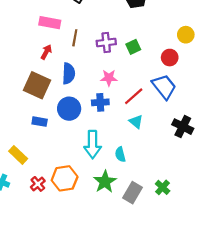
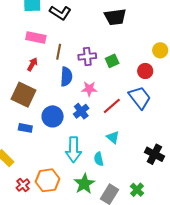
blue semicircle: (69, 74) -> (66, 77), moved
blue cross: (100, 102) -> (81, 111), turned -35
cyan triangle: (136, 122) -> (113, 137), moved
black cross: (183, 127) -> (154, 154), moved

